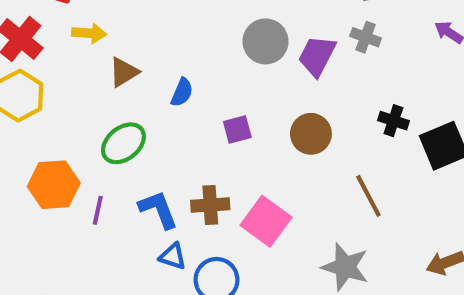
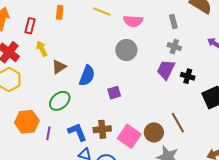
yellow arrow: (89, 33) -> (42, 49), turned -119
purple trapezoid: (317, 56) -> (166, 70), moved
blue semicircle: (182, 92) -> (87, 76), size x1.5
black cross: (393, 121) -> (188, 76), moved
brown circle: (311, 134) -> (154, 132), moved

